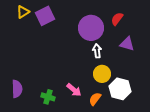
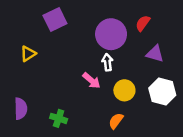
yellow triangle: (23, 12) -> (28, 54), moved
white arrow: (97, 51) -> (107, 62), moved
white hexagon: (120, 89) -> (162, 92), moved
pink arrow: (74, 90) -> (92, 81), moved

